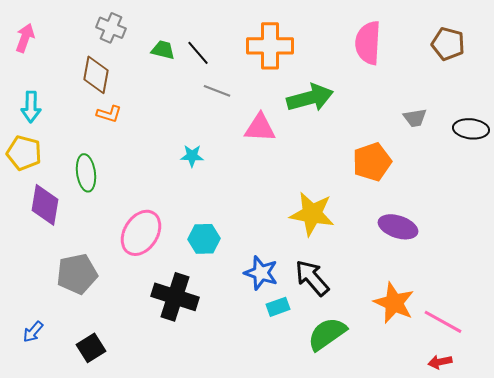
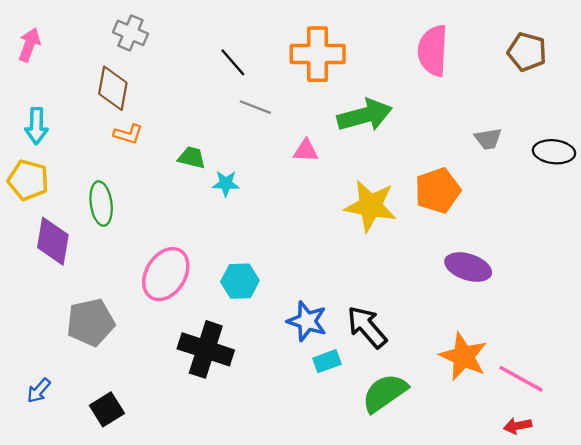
green trapezoid: (163, 50) -> (192, 158), moved
pink triangle: (260, 128) -> (306, 151), size x0.7
yellow star: (312, 214) -> (370, 206), moved

